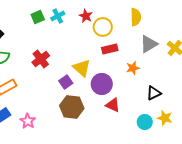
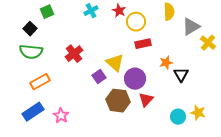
green square: (38, 17) -> (47, 12), moved
gray triangle: (149, 44) -> (191, 27), moved
black triangle: (154, 93) -> (181, 75), moved, turned -35
red triangle: (113, 105) -> (146, 100), turned 49
brown hexagon: (72, 107) -> (118, 101), moved

